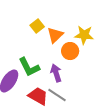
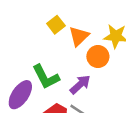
purple arrow: (56, 73) -> (80, 84), turned 66

